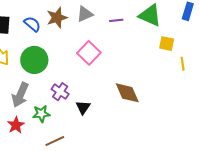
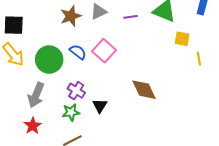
blue semicircle: (32, 24) -> (78, 52), moved
green star: (41, 114) -> (71, 112), moved

